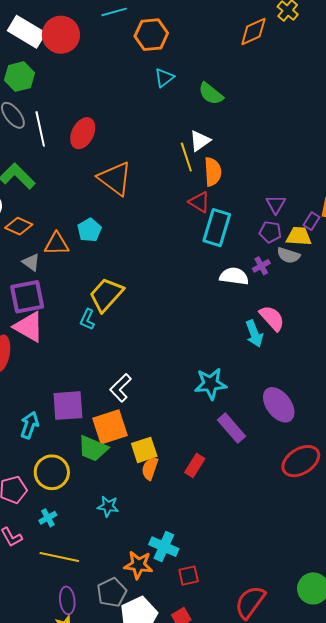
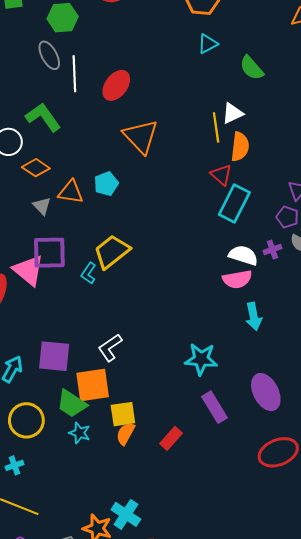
purple square: (27, 297) -> (49, 253), moved
pink semicircle: (272, 318) -> (237, 279), moved, turned 112
cyan star: (108, 506) -> (80, 433), moved

